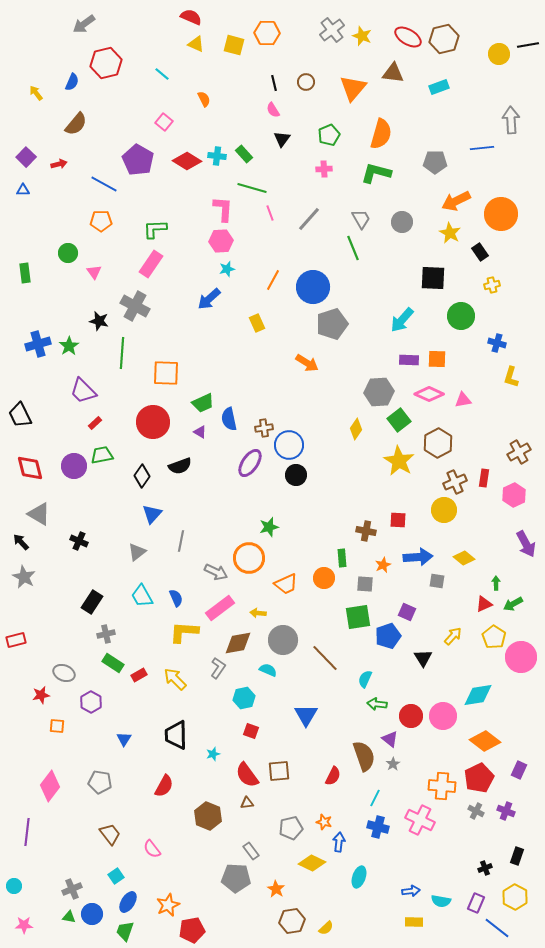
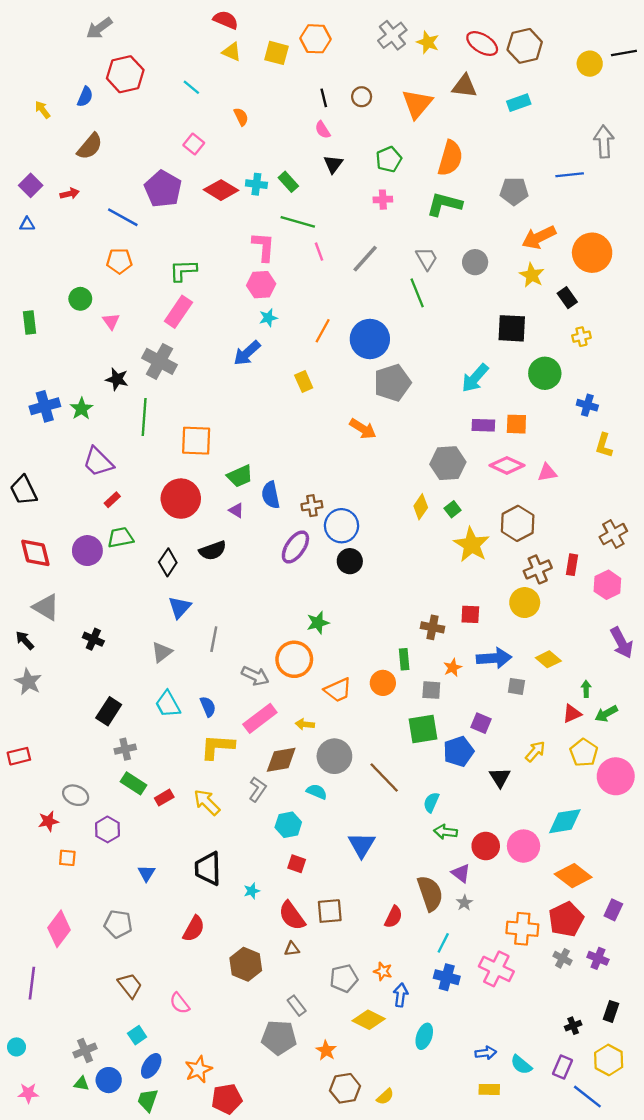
green square: (399, 420) -> (453, 509), moved, size x0.6
cyan semicircle: (441, 901) -> (521, 1065), turned 30

